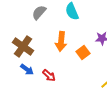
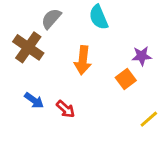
brown cross: (23, 46) -> (28, 47), moved
orange square: (83, 52) -> (126, 79), moved

